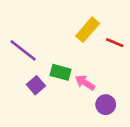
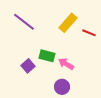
purple line: (23, 50) -> (24, 22), moved
purple circle: (106, 105) -> (62, 87), moved

